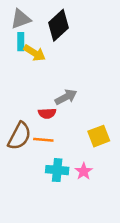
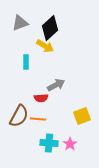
cyan rectangle: (21, 42) -> (26, 62), moved
yellow arrow: (35, 53) -> (45, 46), moved

